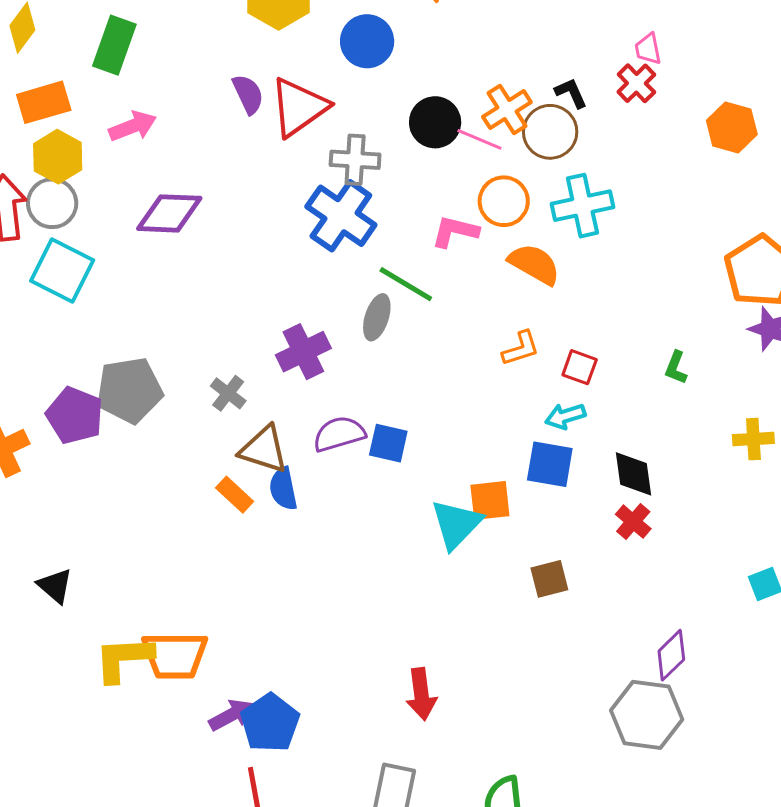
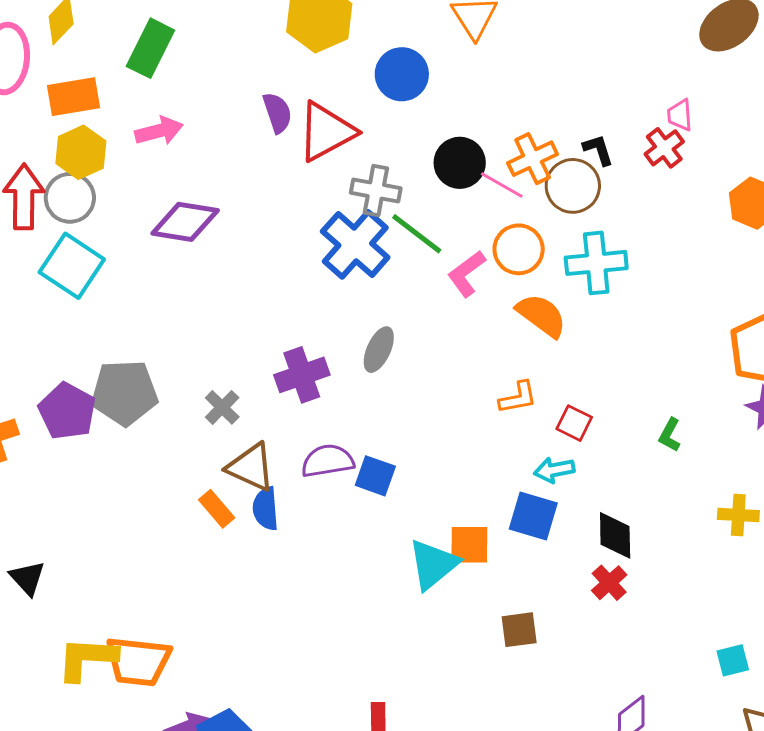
pink L-shape: (455, 232) -> (467, 274), turned -57
green line: (406, 284) -> (417, 234), moved

